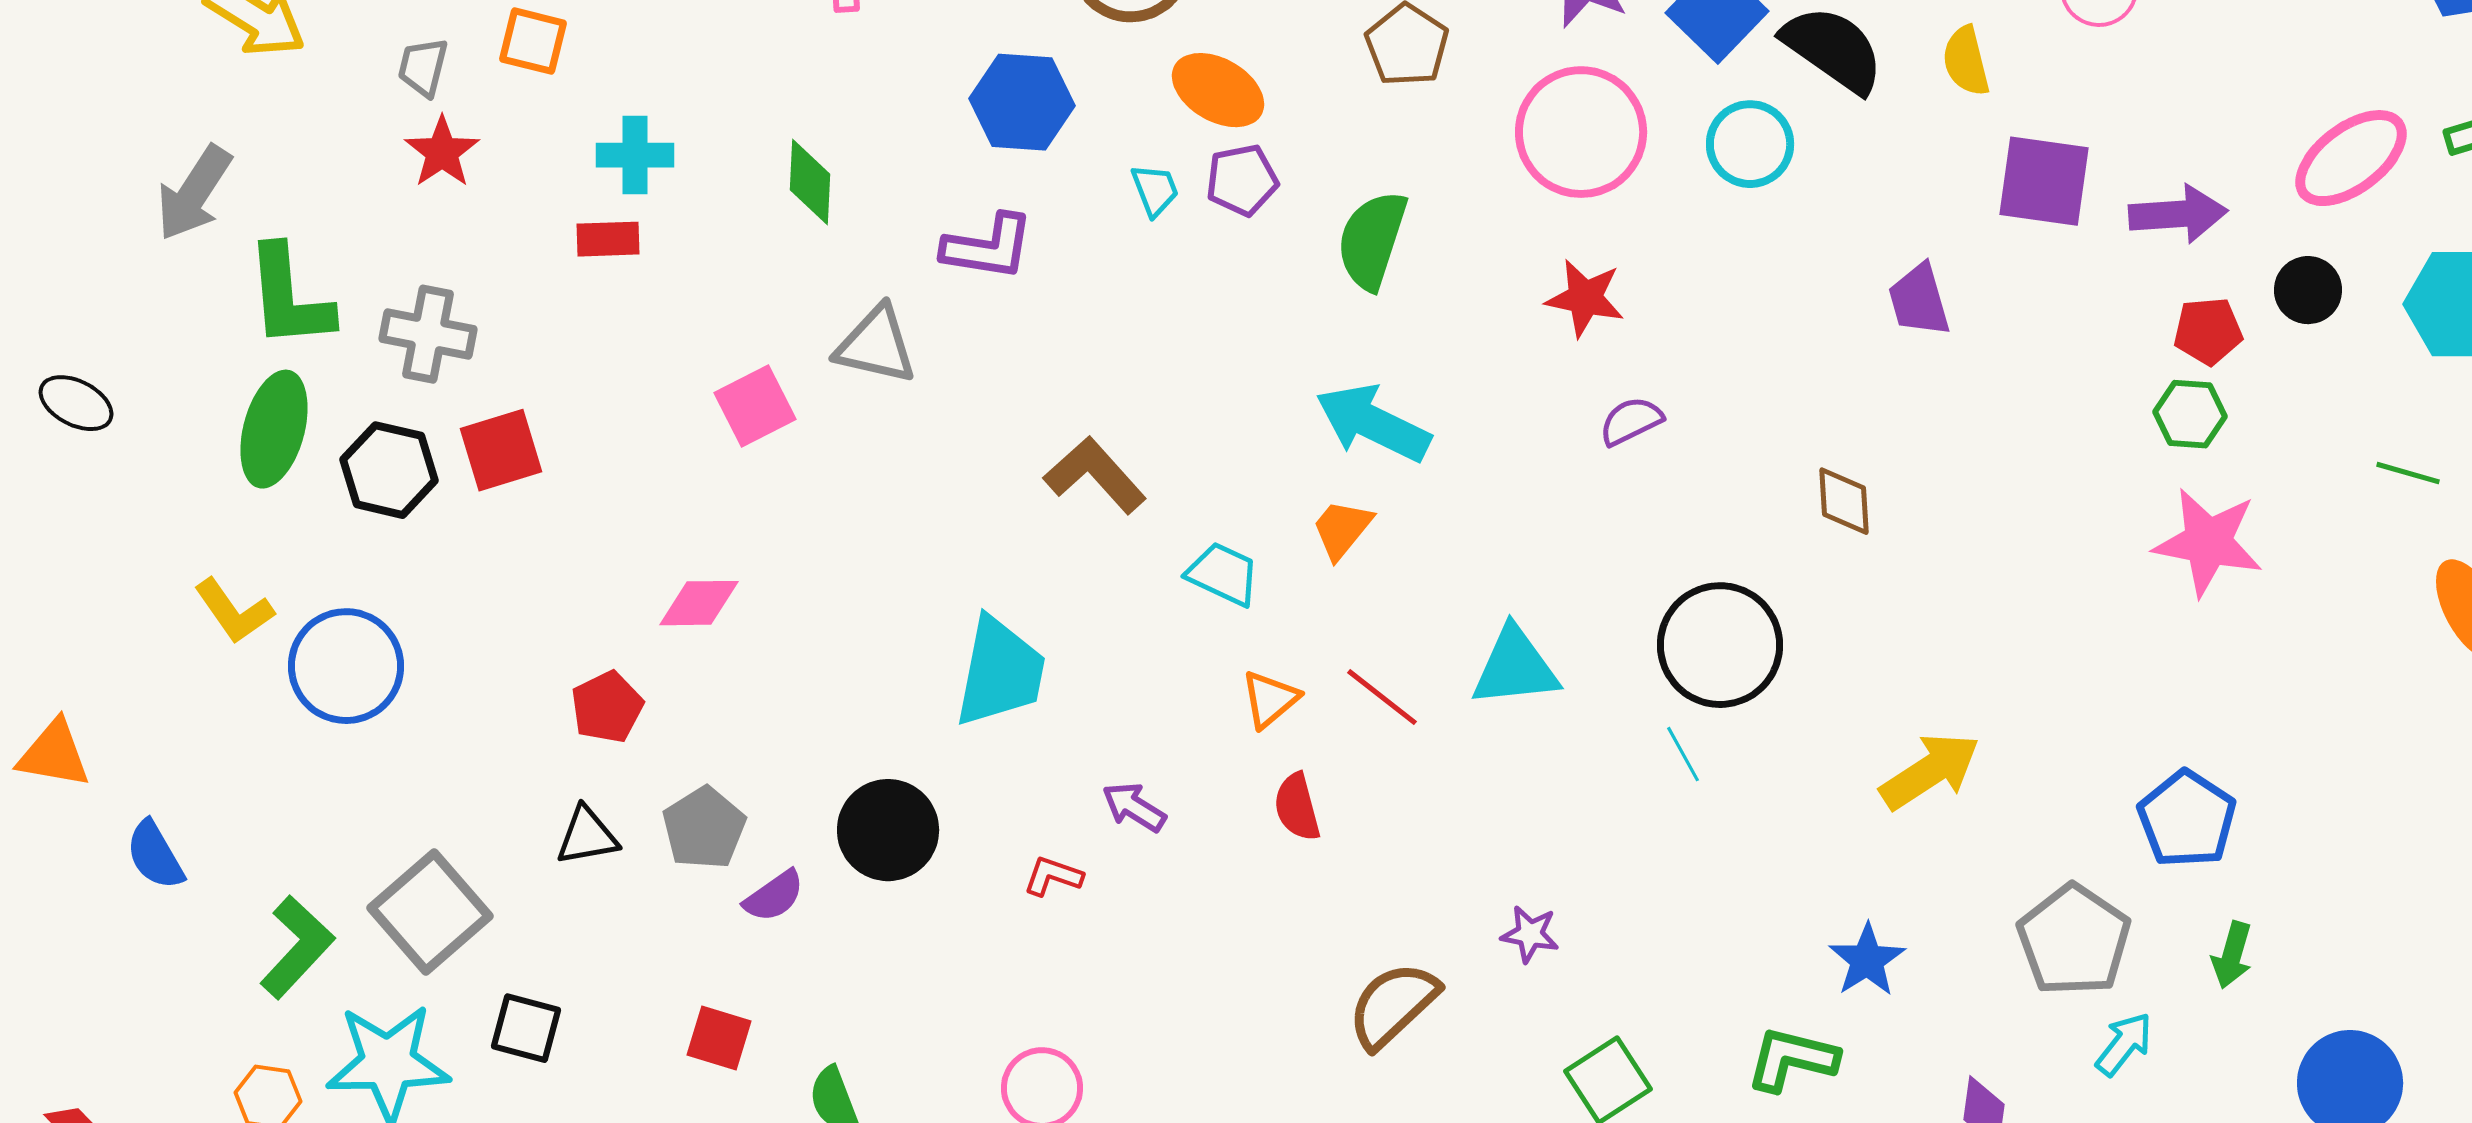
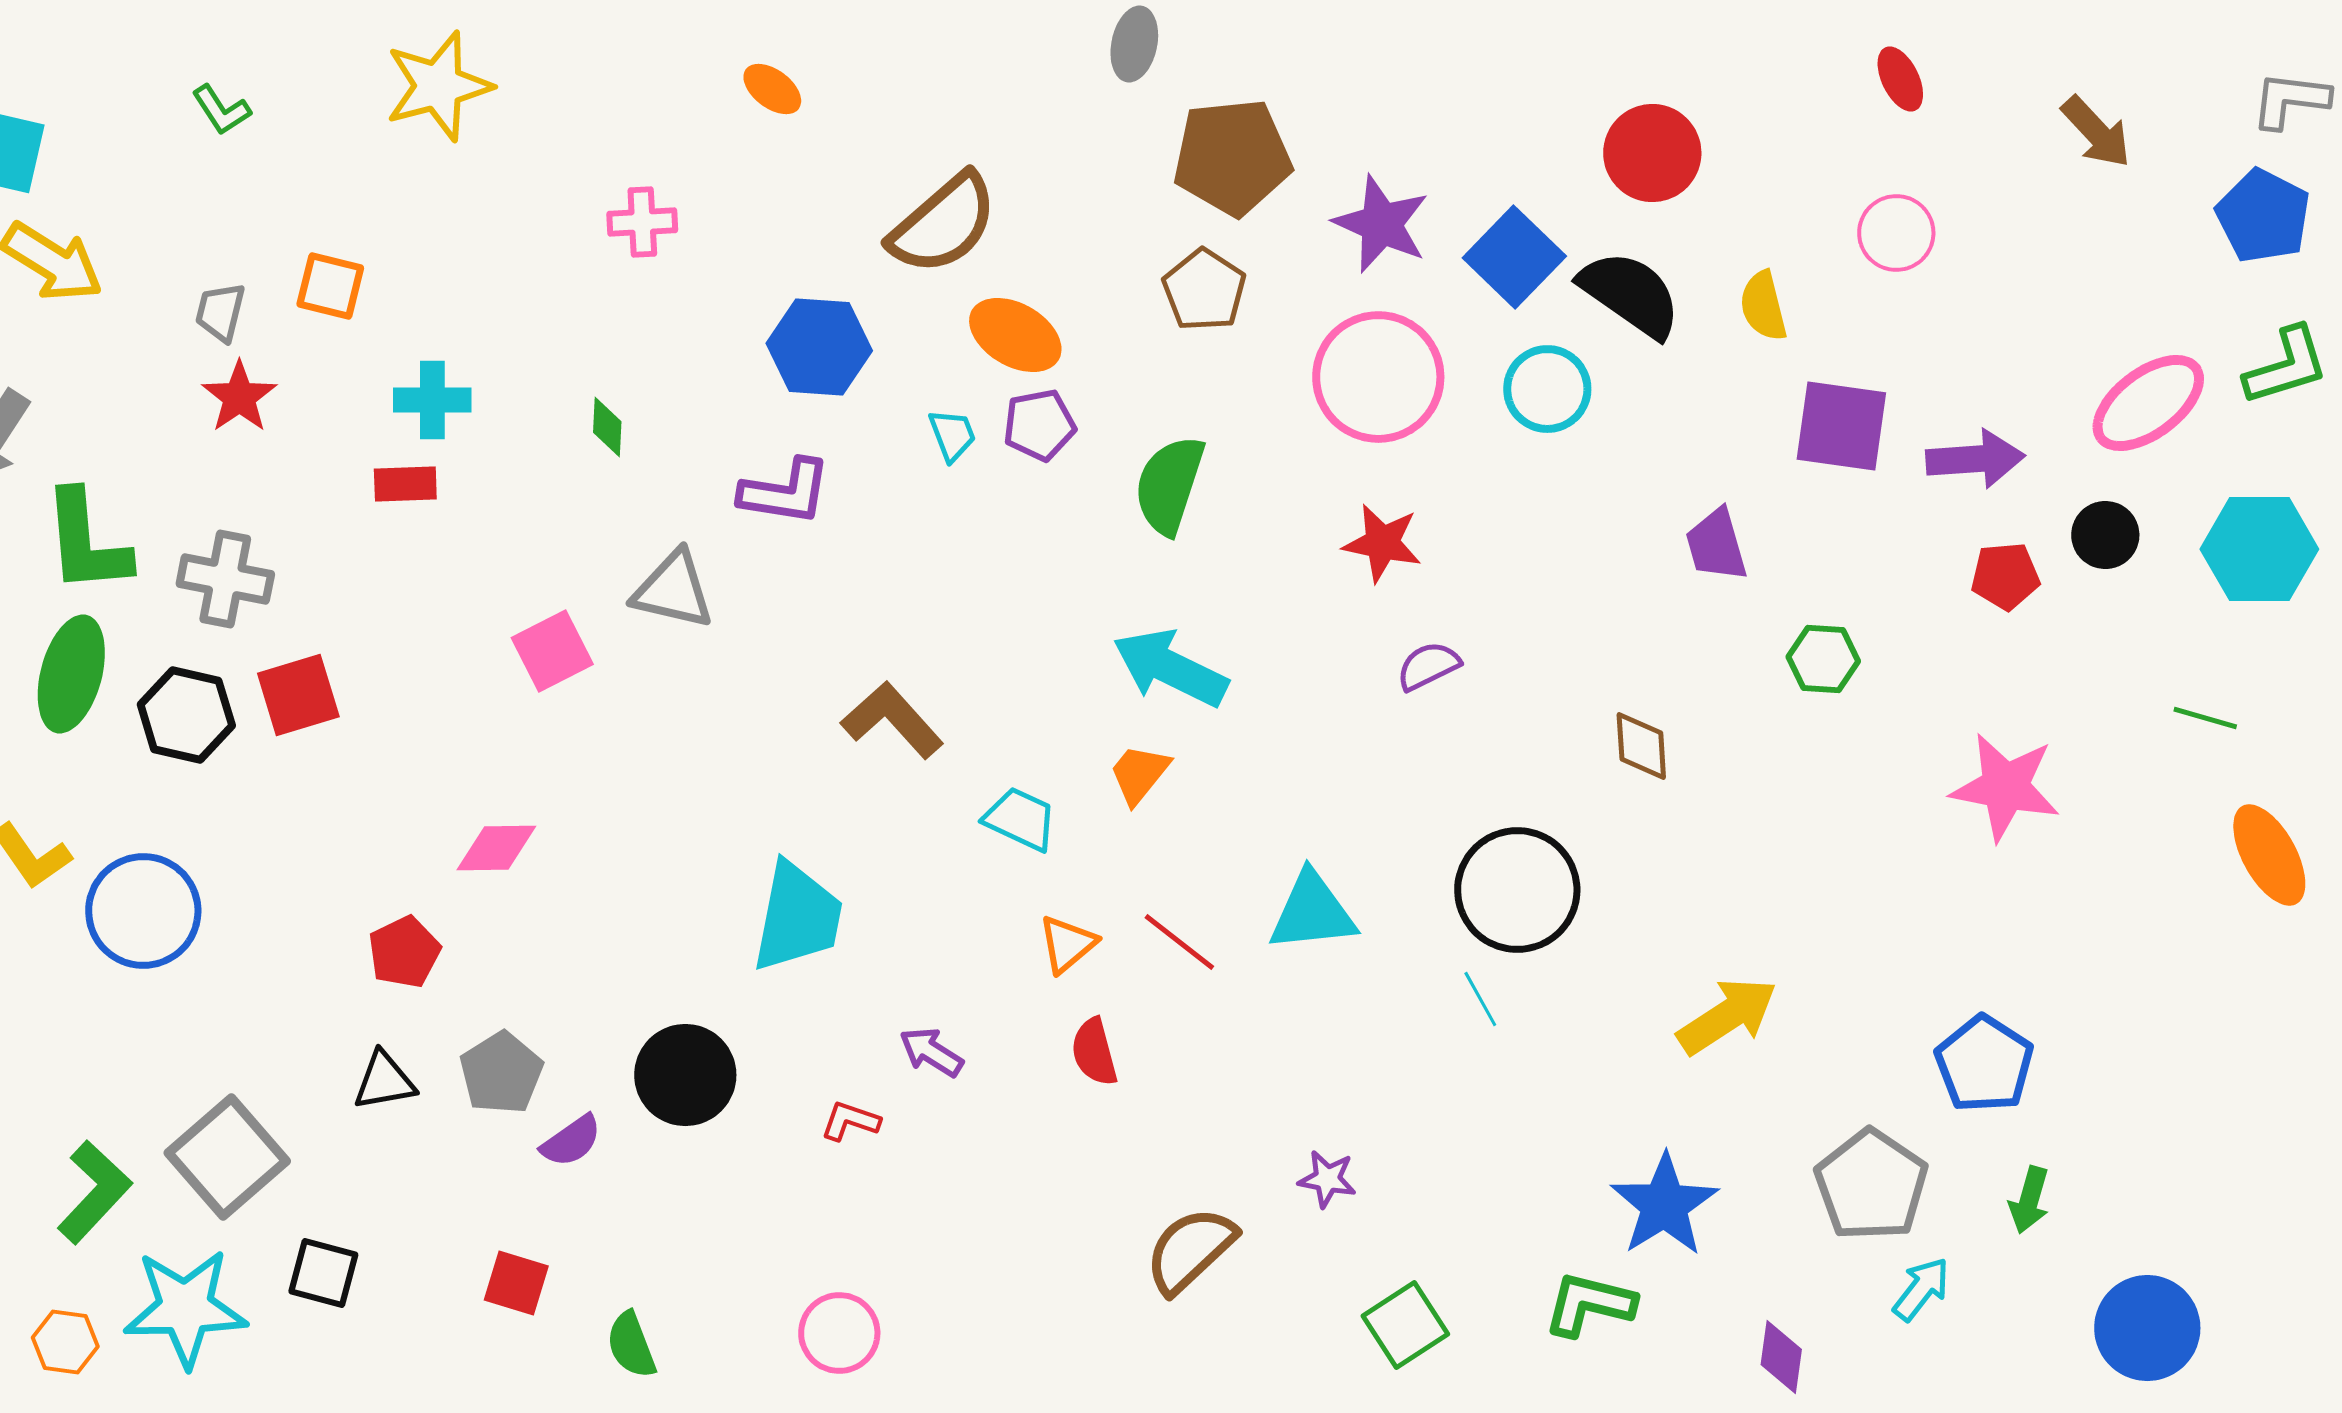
green diamond: (810, 182) -> (607, 427), size x0.7
green hexagon: (2190, 414) -> (1823, 659), moved
blue star: (1867, 960) -> (1664, 1205), size x1.4

